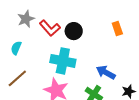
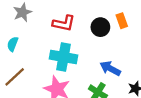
red L-shape: (50, 28) -> (64, 23), moved, turned -35
black circle: (74, 31) -> (100, 27), moved

